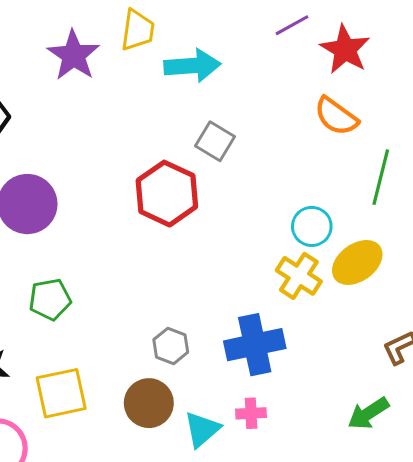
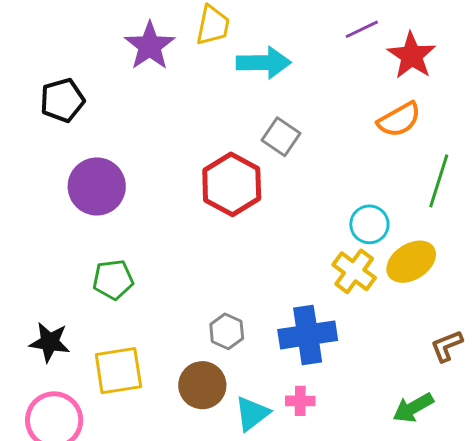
orange semicircle: (336, 116) -> (399, 120), turned -69

